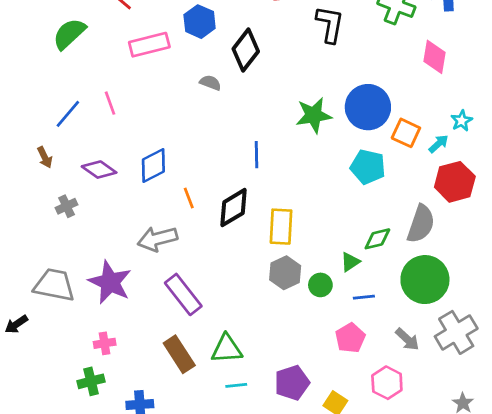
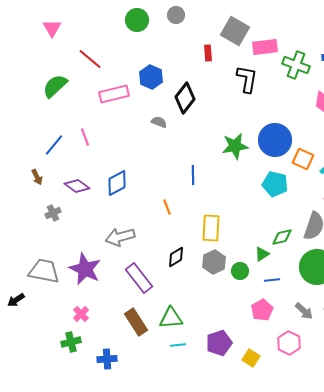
orange line: (189, 198) -> (167, 207), moved
black diamond: (234, 208) -> (176, 257), moved, size x0.7
pink cross: (105, 343) -> (81, 314), turned -35

